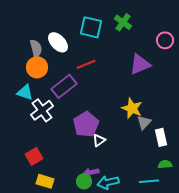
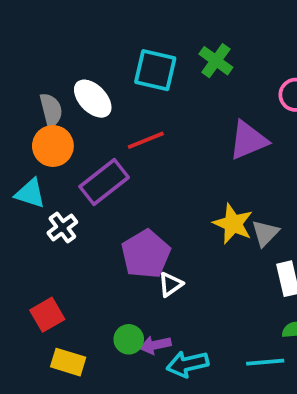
white cross: (42, 110) -> (62, 227), size x0.7
gray triangle: (144, 122) -> (265, 233), moved
green circle: (84, 181) -> (129, 339), moved

